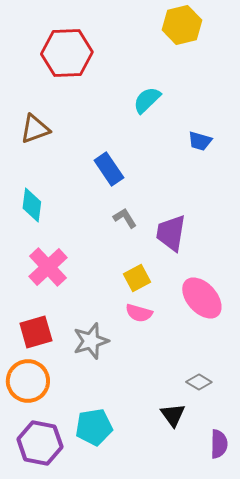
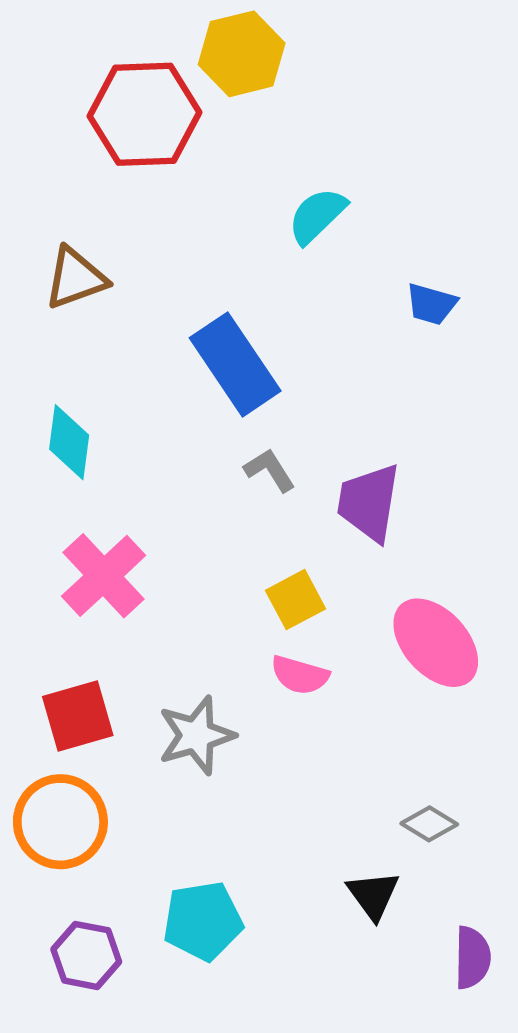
yellow hexagon: (182, 25) -> (242, 54), moved
blue rectangle: (109, 169) -> (235, 364), size x1.4
purple hexagon: (40, 443) -> (86, 955), size x0.7

